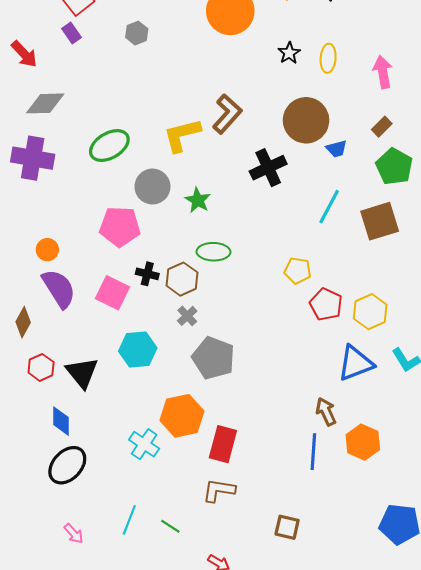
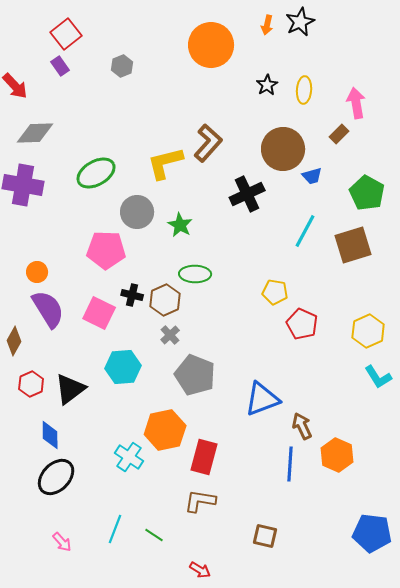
brown rectangle: (382, 127) -> (339, 134), moved
yellow hexagon: (370, 312) -> (368, 331), moved
blue triangle: (355, 363) -> (262, 399), moved
black triangle: (82, 373) -> (70, 389), turned 32

